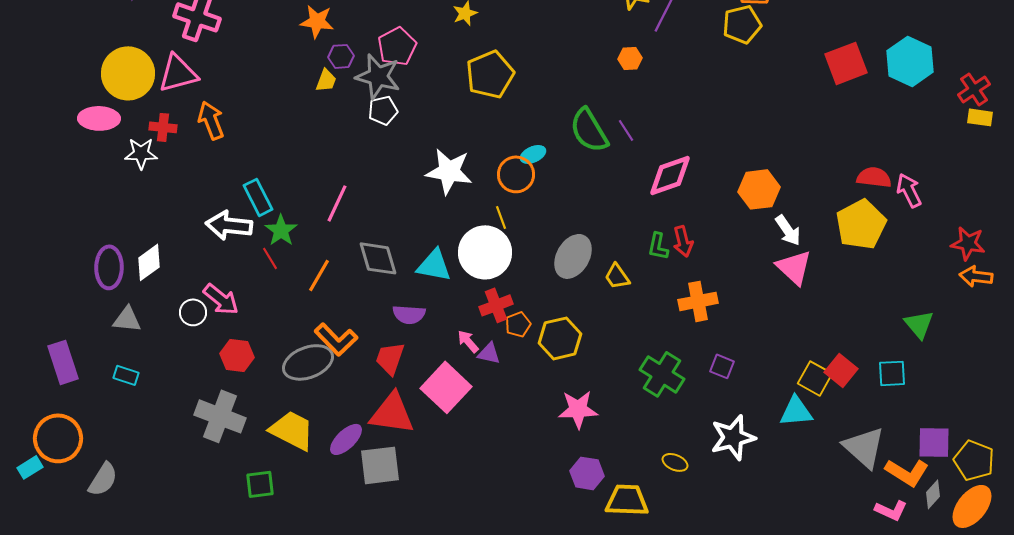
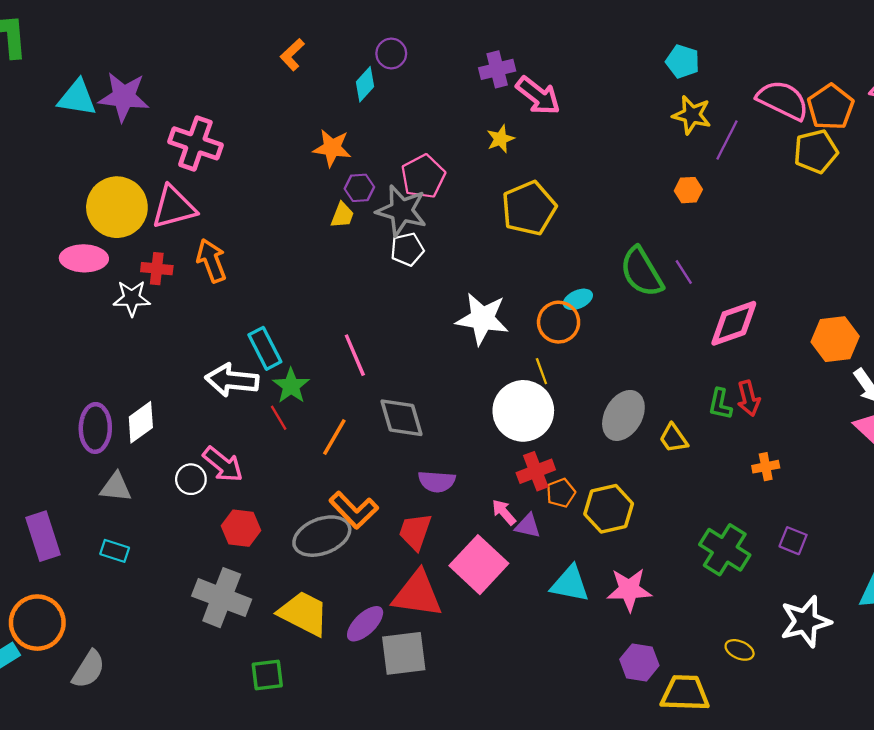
pink line: (337, 203) -> (355, 355), turned -48
cyan triangle: (434, 265) -> (570, 584), moved
orange cross: (698, 301) -> (766, 467), size x0.6

